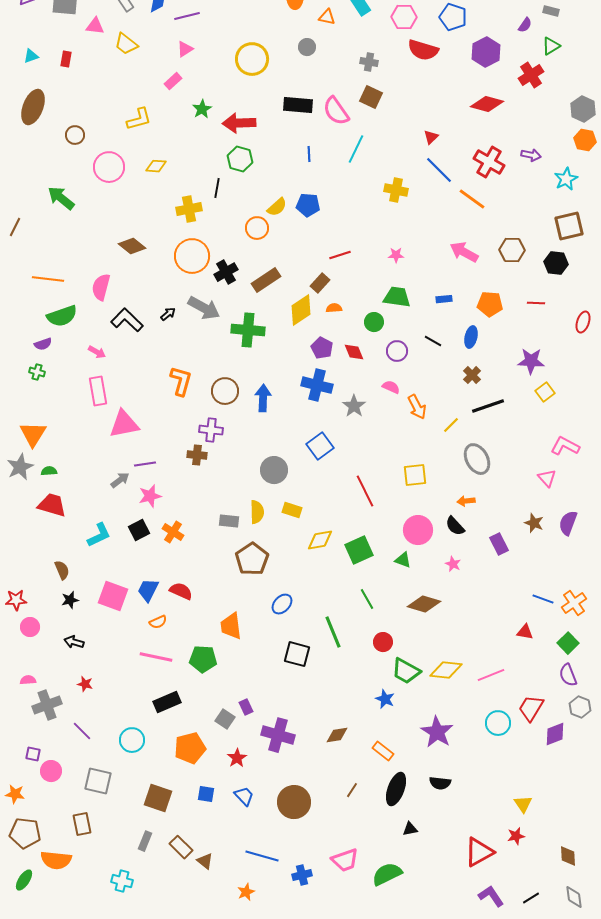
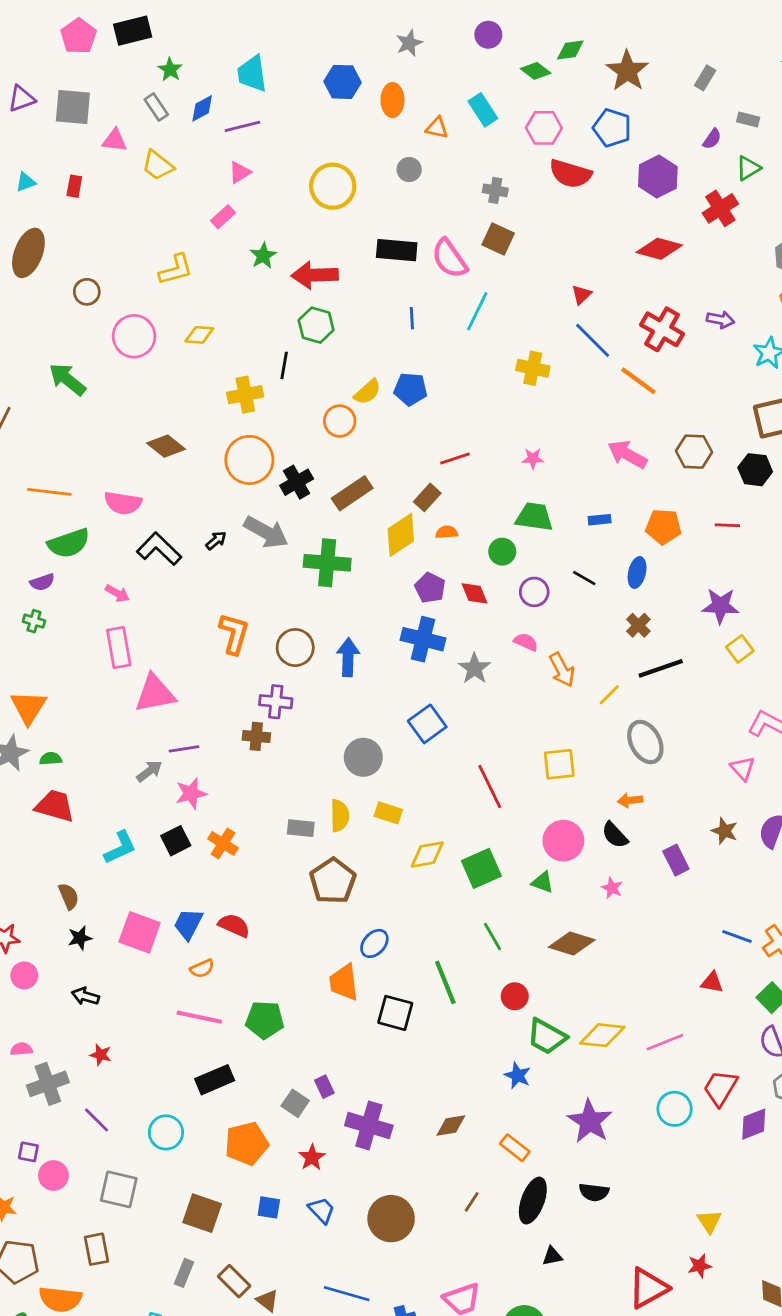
pink semicircle: (101, 287) -> (123, 503), turned -96
orange trapezoid: (231, 626) -> (344, 982), moved

